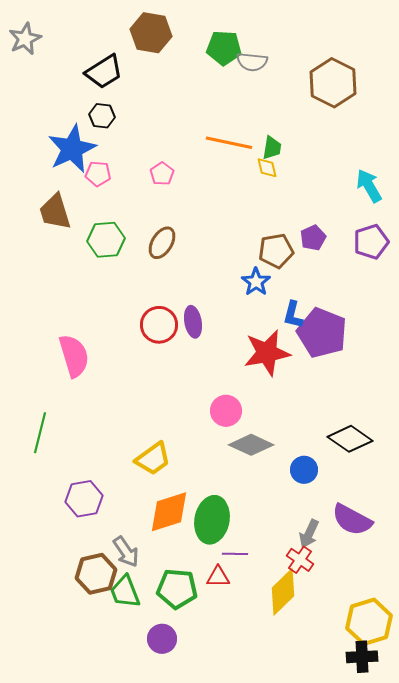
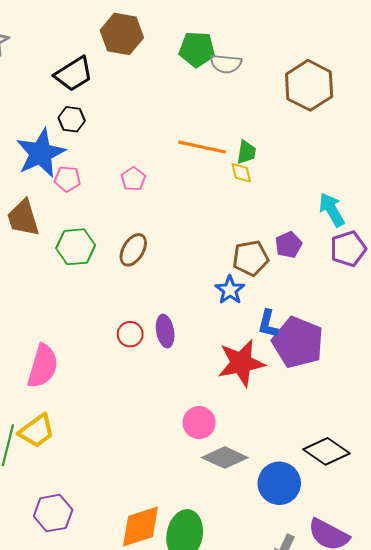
cyan arrow: (369, 186) -> (332, 210), moved
red circle: (159, 325) -> (130, 334), size x0.7
pink semicircle: (74, 356) -> (43, 366), turned 33
yellow trapezoid: (153, 459) -> (37, 431), moved
blue circle: (304, 470) -> (279, 483), size x1.5

